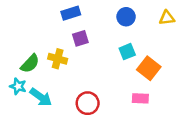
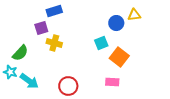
blue circle: (126, 17) -> (116, 23), moved
purple square: (80, 38) -> (41, 28), moved
yellow cross: (58, 59) -> (54, 43), moved

